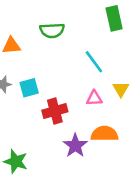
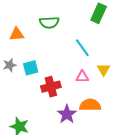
green rectangle: (114, 18) -> (99, 13), turned 36

